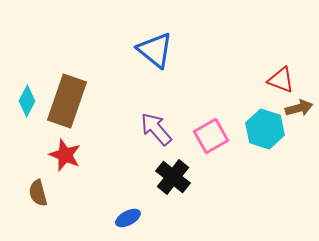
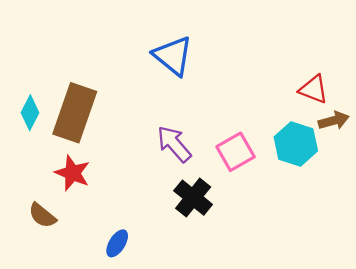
brown semicircle: (38, 193) -> (42, 215), turned -36
blue ellipse: (128, 218) -> (117, 243), moved, turned -30

